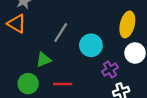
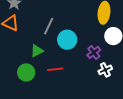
cyan circle: (91, 45) -> (67, 40), moved

